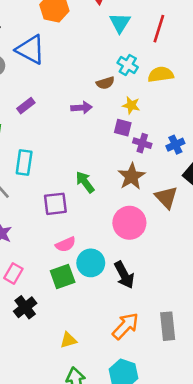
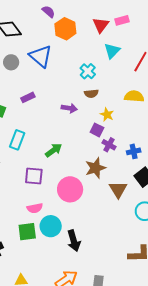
cyan cross: (128, 65) -> (88, 71), moved
green arrow: (85, 182) -> (54, 150), moved, turned 78
pink circle: (129, 223) -> (70, 189), moved

